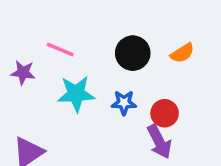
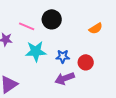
black circle: (133, 53) -> (52, 19), moved
purple arrow: (159, 142) -> (65, 78), moved, turned 96

